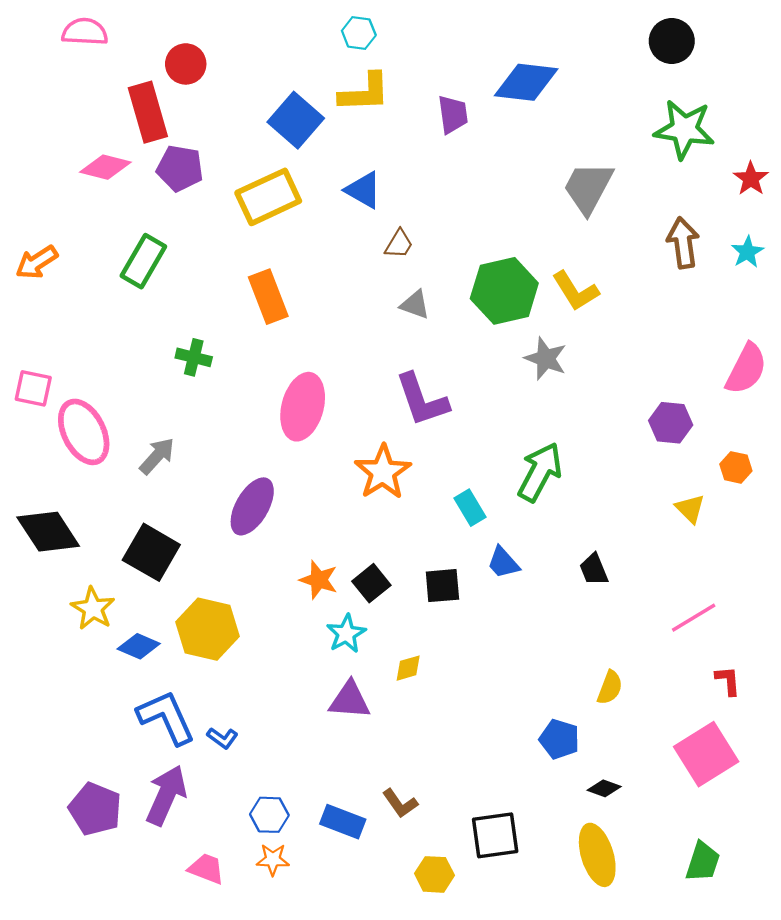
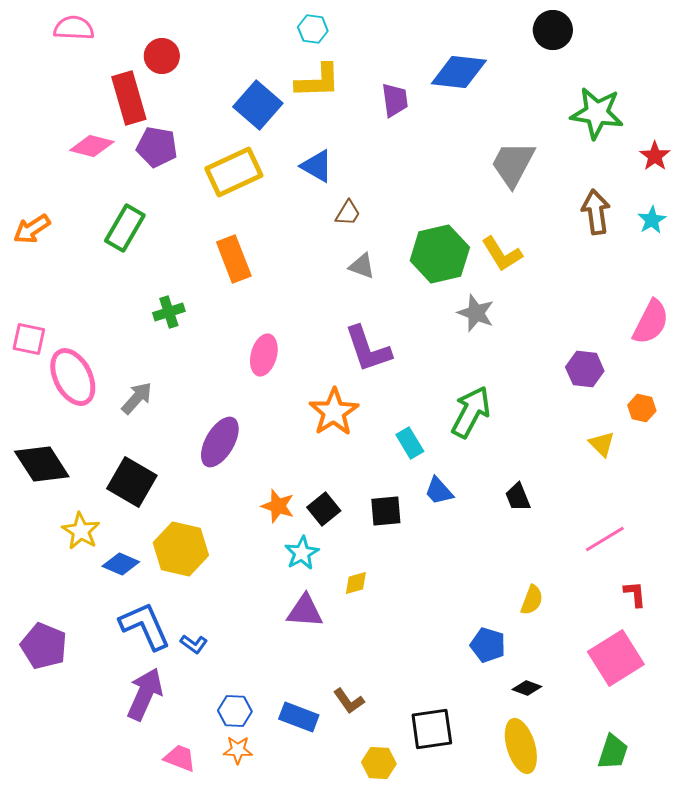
black circle: (672, 41) -> (553, 30), moved
green cross: (194, 357) -> (169, 312), turned -32
pink ellipse: (303, 407) -> (264, 355), size x0.7
purple pentagon: (95, 809) -> (44, 646), moved

